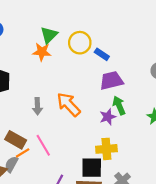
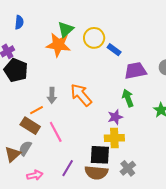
orange star: (42, 52) -> (58, 45), size x1.4
purple trapezoid: (111, 80) -> (135, 71), moved
purple star: (108, 117) -> (115, 117), moved
orange line: (23, 153) -> (37, 110), moved

